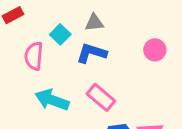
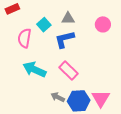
pink circle: (155, 50) -> (103, 24), moved
blue L-shape: (91, 53) -> (64, 39), turned -35

